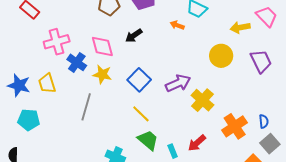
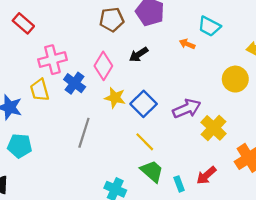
pink diamond: (102, 46) -> (103, 66), turned 45
yellow star: (102, 74) -> (115, 98), moved
yellow trapezoid: (47, 83) -> (40, 90), moved

